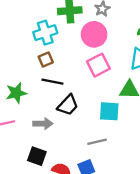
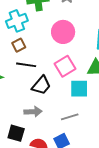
pink circle: (94, 34) -> (63, 32), moved
pink square: (98, 65) -> (65, 66), moved
gray arrow: (43, 124) -> (33, 112), moved

